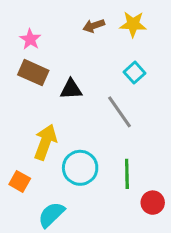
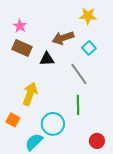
brown arrow: (94, 26) -> (63, 38), moved, size x1.5
cyan circle: (80, 168) -> (53, 124), moved
green line: (127, 174) -> (78, 105), moved
red circle: (153, 203) -> (97, 141), moved

